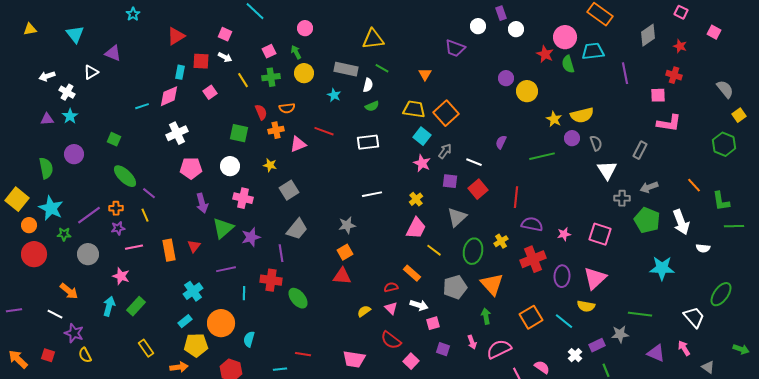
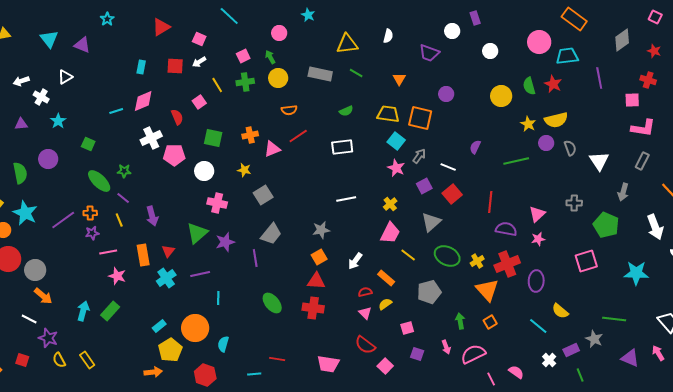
white circle: (516, 29) -> (490, 51), moved
red triangle: (176, 36) -> (161, 27), moved
purple triangle: (113, 53) -> (82, 45), moved
red star: (545, 54) -> (553, 84), moved
white arrow: (225, 57) -> (199, 62), turned 120
green semicircle: (568, 64) -> (529, 86), moved
cyan rectangle: (180, 72) -> (141, 67), moved
purple circle: (506, 78) -> (446, 94), moved
white semicircle: (368, 85) -> (388, 36), moved
pink square: (210, 92) -> (199, 102), moved
cyan star: (334, 95) -> (308, 15), moved
orange semicircle: (287, 108) -> (289, 110), moved
red semicircle: (261, 112) -> (177, 117), moved
orange square: (446, 113) -> (420, 118), turned -35
cyan star: (70, 116) -> (58, 121), moved
red line: (324, 131) -> (298, 136), turned -54
gray rectangle: (640, 150) -> (642, 161), moved
pink pentagon: (191, 168) -> (174, 155), moved
white triangle: (607, 170) -> (599, 161), moved
purple square: (450, 181) -> (424, 186), turned -35
gray arrow: (649, 187) -> (623, 192), turned -54
gray cross: (622, 198) -> (574, 203), moved
purple arrow: (202, 203) -> (152, 216), moved
green pentagon: (647, 220) -> (606, 225), moved
green star: (64, 234) -> (124, 171), moved
pink square: (600, 234) -> (586, 261), moved, turned -35
yellow cross: (501, 241) -> (477, 261), moved
green ellipse: (473, 251) -> (447, 256), turned -75
gray circle: (88, 254) -> (35, 270), moved
pink star: (121, 276) -> (117, 276), moved
pink triangle: (595, 278) -> (537, 214), moved, size x0.7
red cross: (271, 280) -> (313, 308), moved
orange triangle: (492, 284) -> (487, 290), moved
cyan cross: (193, 291) -> (166, 278), moved
white arrow: (419, 305) -> (355, 261), moved, turned 108
yellow semicircle: (586, 306) -> (560, 311), turned 30
yellow semicircle: (364, 311) -> (385, 304), moved
orange square: (531, 317) -> (490, 322), moved, size x0.6
gray star: (620, 334) -> (594, 339), turned 30
yellow pentagon: (196, 345) -> (170, 350), turned -30
yellow rectangle: (146, 348) -> (87, 360), moved

